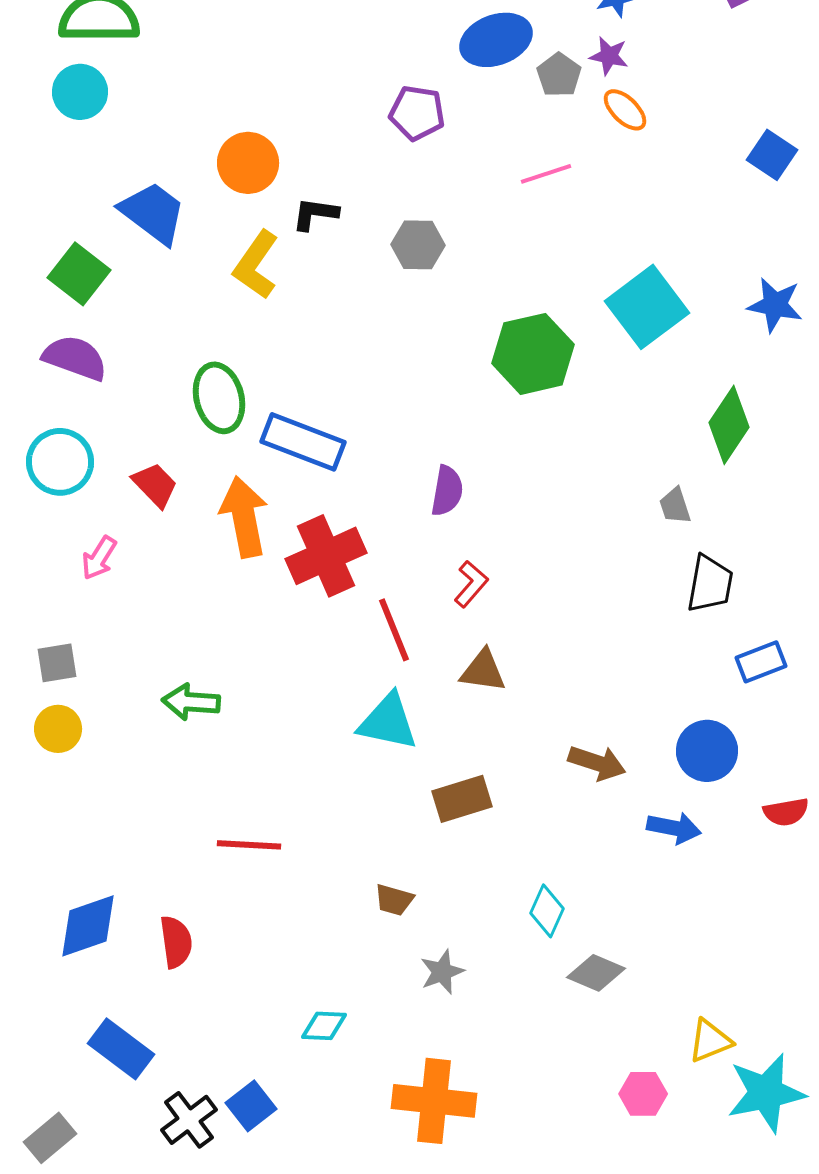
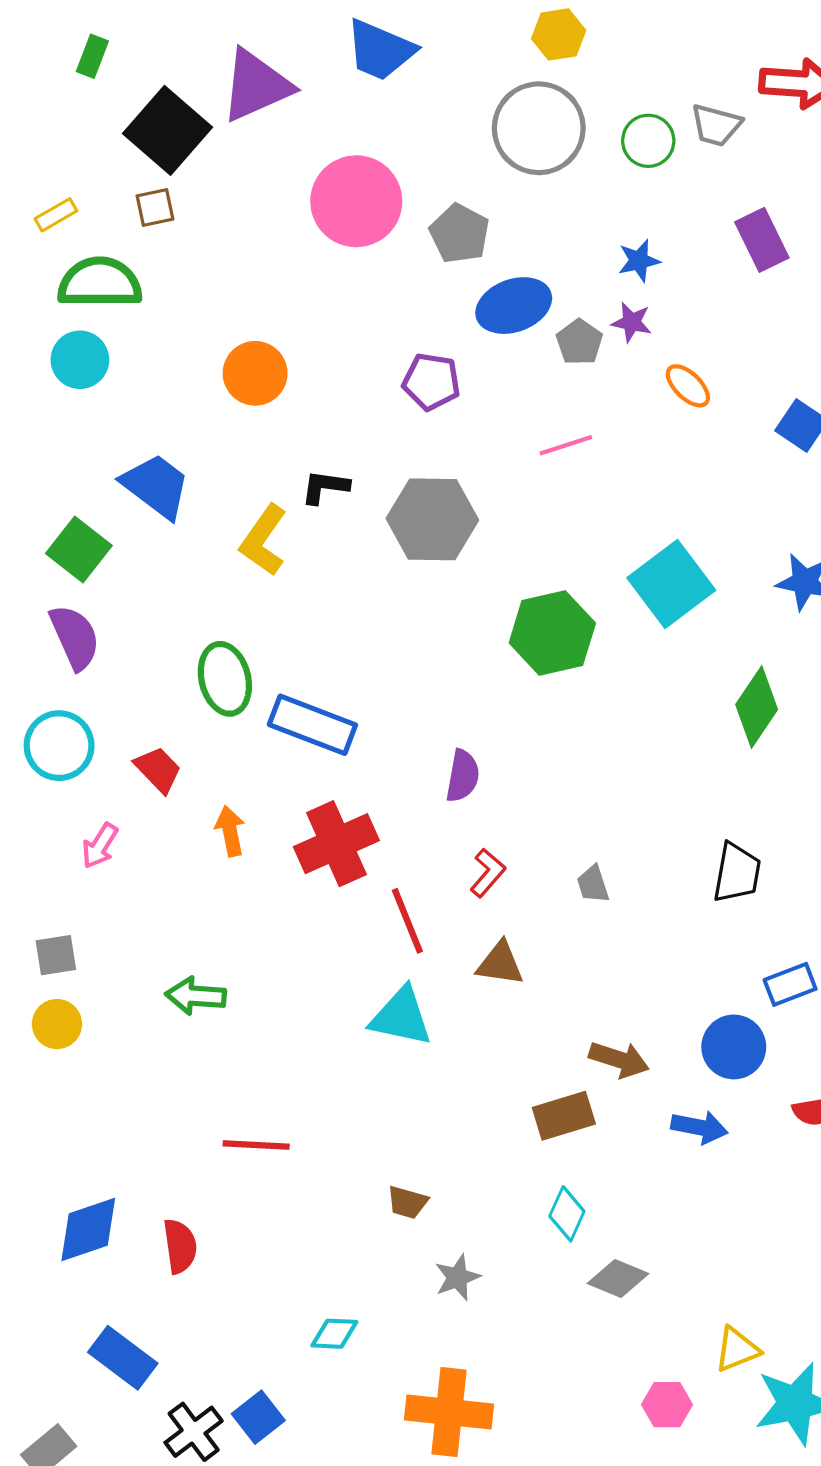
orange ellipse: (625, 110) -> (688, 386), moved
orange circle: (248, 163) -> (255, 373), moved
gray hexagon: (418, 245) -> (432, 519), size x1.6
purple semicircle: (75, 358) -> (75, 637), turned 46
gray trapezoid: (675, 506) -> (593, 884), moved
orange arrow: (244, 517) -> (230, 831), moved, size x0.6
blue rectangle: (761, 662) -> (790, 984), moved
brown rectangle: (462, 799) -> (564, 1116), moved

